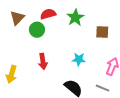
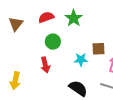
green circle: (37, 30) -> (53, 42), moved
brown square: (102, 32) -> (98, 49), moved

